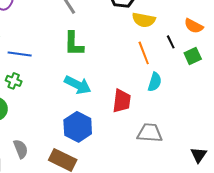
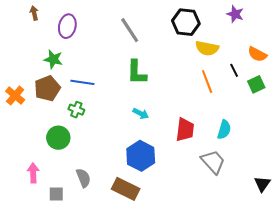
cyan semicircle: (155, 82) -> (224, 130), moved
cyan arrow: (78, 85) -> (141, 114), size x0.6
gray trapezoid: (150, 133) -> (213, 162), turned 44

